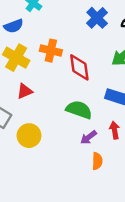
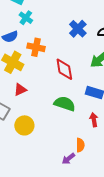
orange cross: (51, 51) -> (36, 47), moved
purple arrow: (89, 137) -> (68, 159), moved

